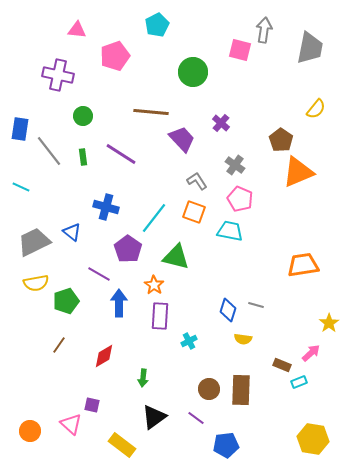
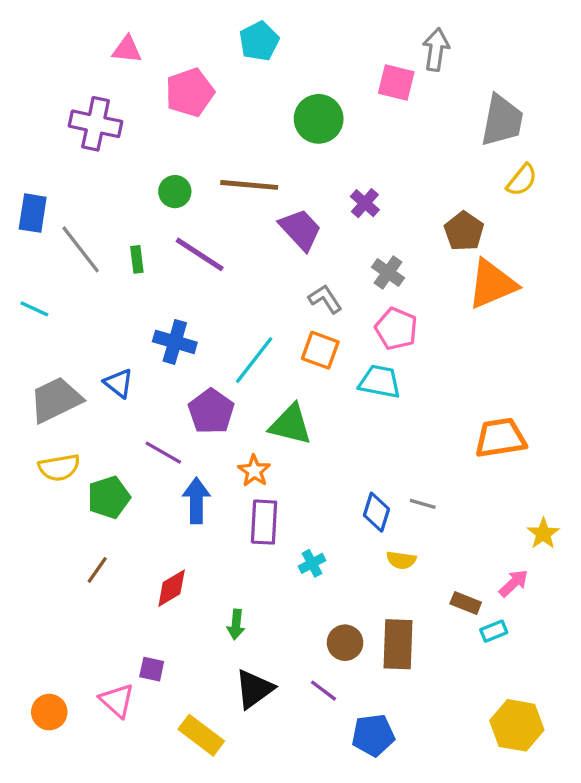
gray trapezoid: (310, 48) -> (502, 121), moved
green circle: (83, 116) -> (175, 192), moved

